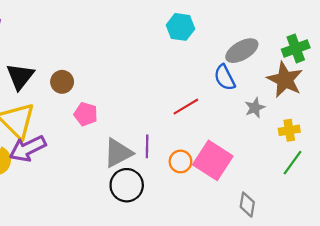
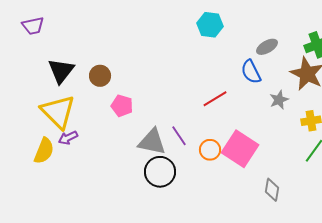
gray ellipse: (242, 51) -> (267, 47), size x0.7
purple line: (147, 146) -> (179, 136), turned -35
purple arrow: (28, 149) -> (68, 138), size x0.6
gray triangle: (118, 153) -> (152, 142), turned 40

